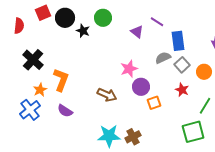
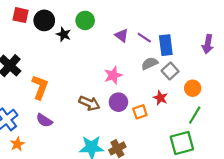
red square: (43, 13) -> (21, 15), turned 35
purple line: (157, 22) -> (144, 38), moved
orange circle: (204, 72) -> (193, 88), moved
purple circle: (141, 87) -> (118, 102), moved
orange star: (40, 90) -> (17, 144), moved
red star: (182, 90) -> (160, 98), moved

